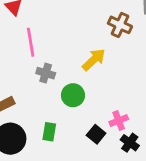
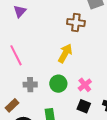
gray cross: (46, 73) -> (30, 85), moved
pink cross: (119, 121) -> (85, 85), moved

